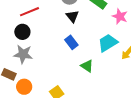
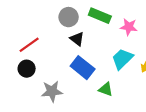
blue rectangle: (71, 42) -> (83, 68), size x1.5
gray star: (23, 54) -> (52, 91), moved

